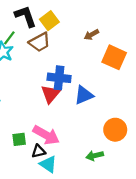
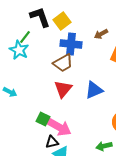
brown trapezoid: (40, 42) -> (63, 63), moved
blue cross: (59, 78) -> (71, 44), moved
green square: (19, 139) -> (43, 119), moved, turned 32

